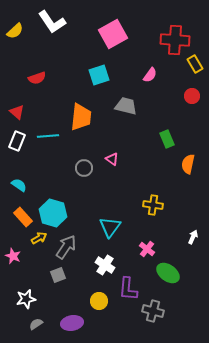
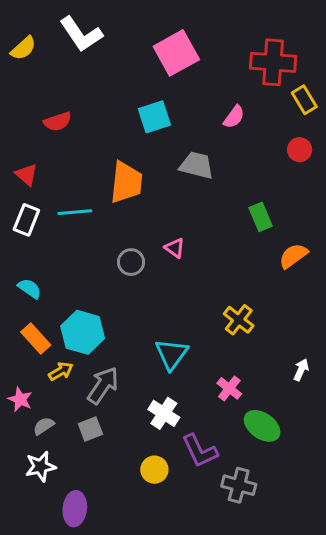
orange semicircle: (188, 164) -> (293, 256), turned 42
yellow cross: (153, 205) -> (239, 320), turned 30
purple L-shape: (128, 289) -> (200, 451), turned -30
purple ellipse: (72, 323) -> (75, 509), moved, turned -75
gray semicircle: (36, 324) -> (44, 426), moved

